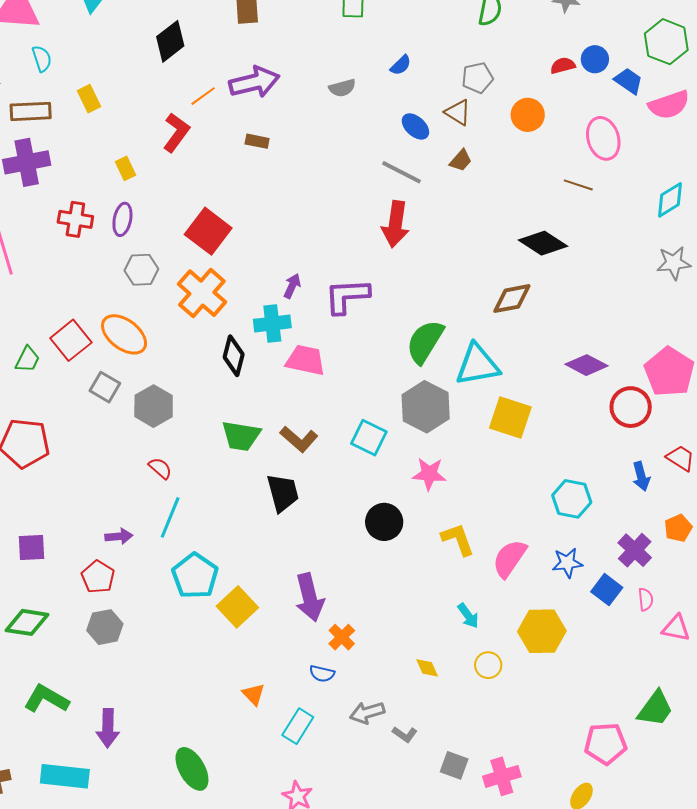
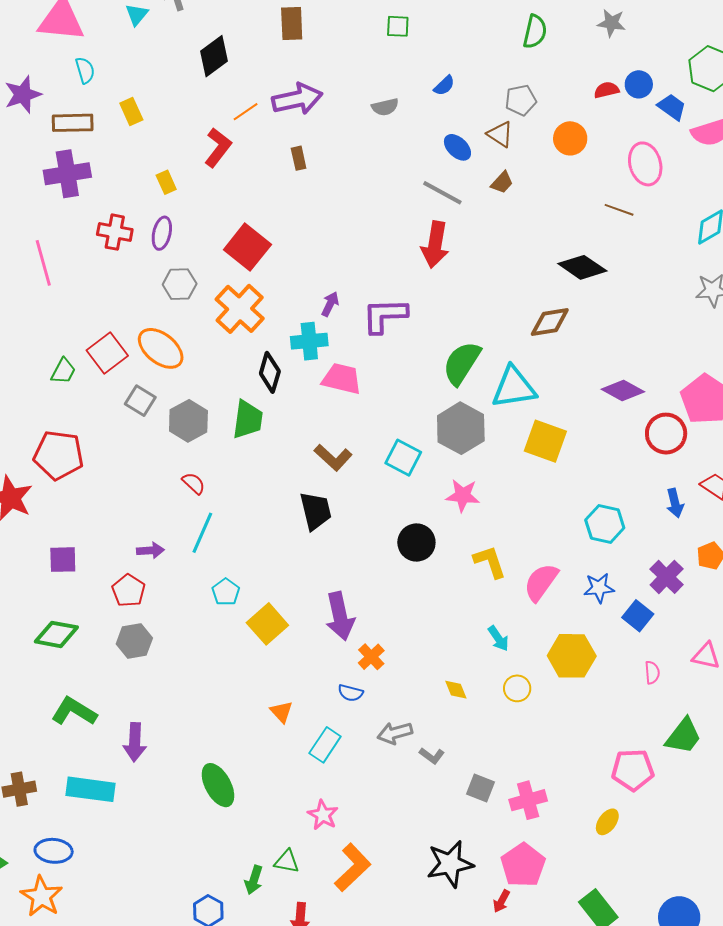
brown rectangle: (257, 141) -> (299, 158), turned 65
green trapezoid: (241, 436) -> (248, 420), moved, turned -93
cyan pentagon: (195, 576) -> (226, 592), size x0.6
pink semicircle: (646, 599) -> (652, 672), moved

